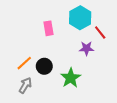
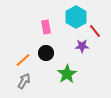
black circle: (44, 66) -> (46, 53), moved

